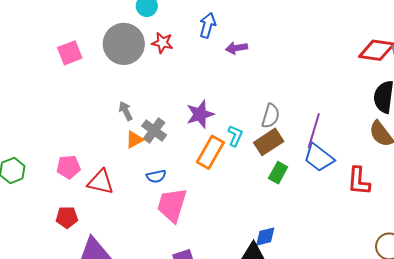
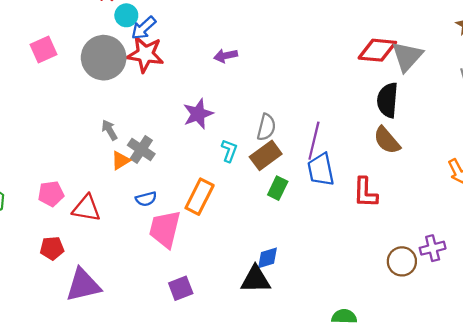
blue arrow: (208, 25) -> (144, 28), moved, turned -145
red star: (162, 43) -> (145, 54), size x1.6
pink square: (70, 53) -> (44, 49), moved
purple star: (200, 114) -> (198, 114), moved
orange rectangle: (210, 152) -> (200, 197), moved
blue trapezoid: (319, 158) -> (321, 170), turned 44

